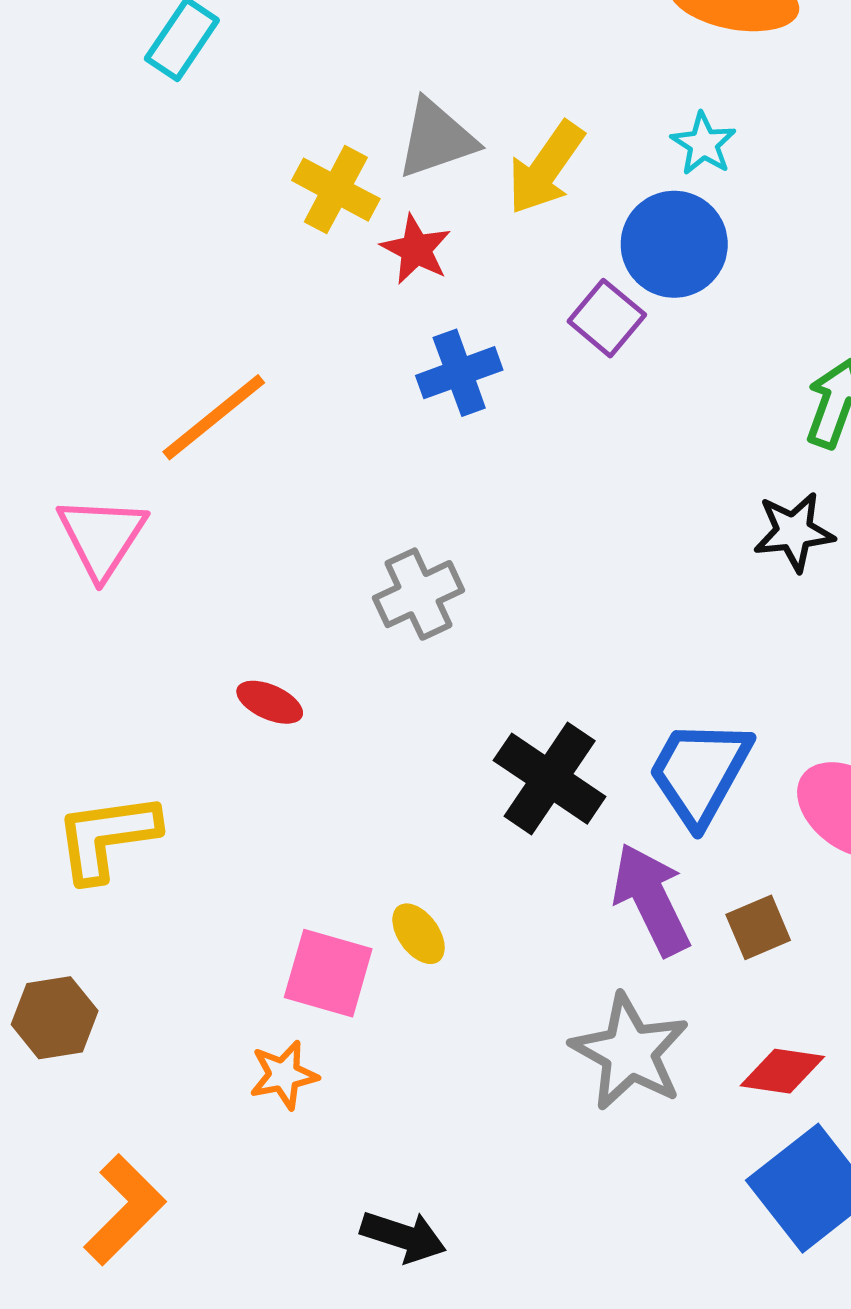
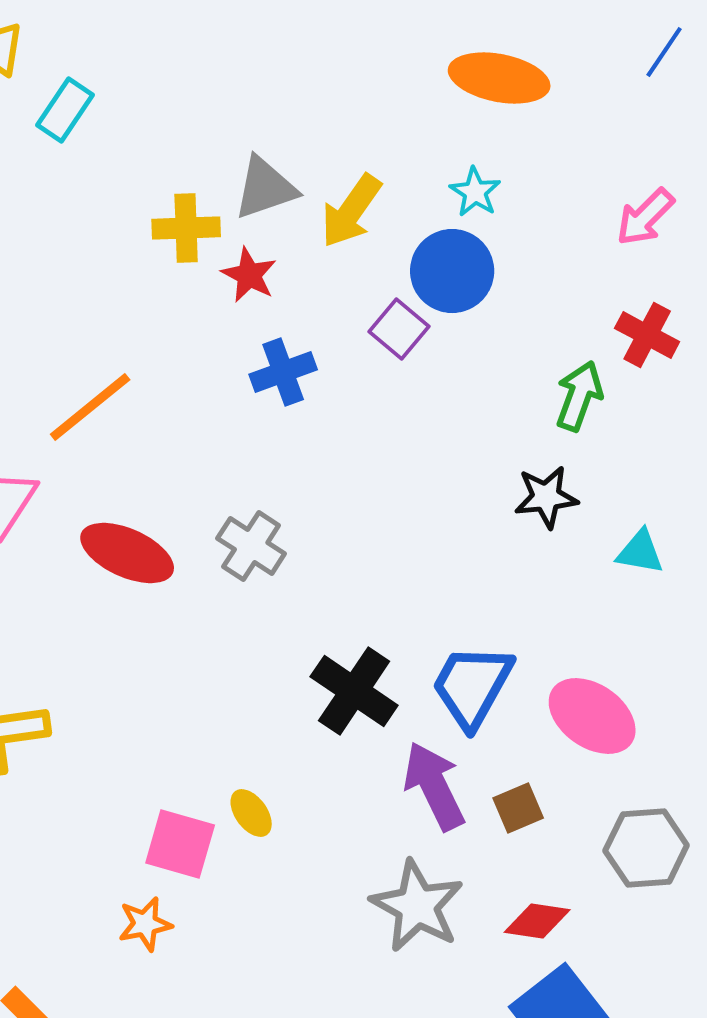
yellow cross: (336, 190) -> (186, 228), turned -30
gray cross: (419, 594) -> (251, 546), turned -32
red ellipse: (270, 702) -> (127, 553), moved, size x1.8

